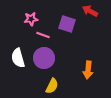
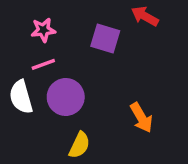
pink line: (43, 35) -> (43, 64), moved, turned -40
orange arrow: (88, 70) -> (141, 118), turned -36

